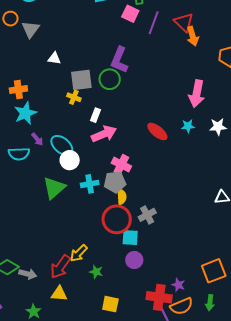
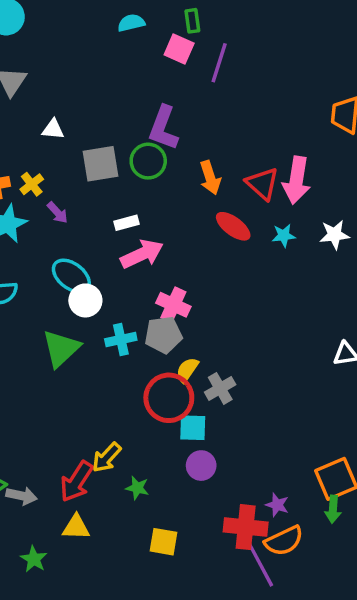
red triangle: (184, 22) -> (262, 184), moved
orange arrow: (193, 36) -> (210, 178), moved
yellow cross: (74, 97) -> (32, 184), moved, turned 32
white rectangle: (96, 115) -> (127, 223), turned 56
red ellipse: (157, 131) -> (233, 226), moved
purple arrow: (37, 139) -> (57, 213), moved
yellow semicircle: (122, 197) -> (187, 370), moved, turned -140
green arrow: (210, 303) -> (333, 509), moved

